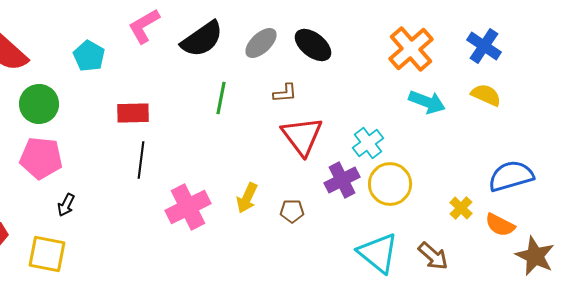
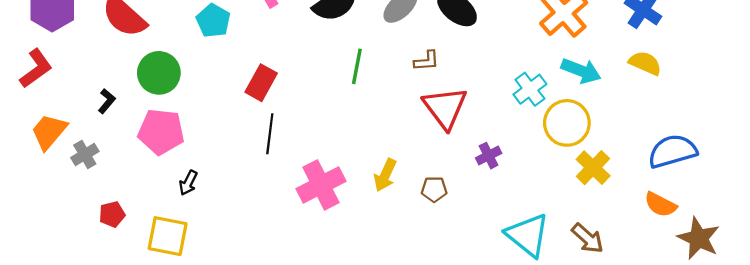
red rectangle: (133, 113) -> (261, 83), turned -60
cyan cross: (368, 143) -> (530, 89), moved
purple cross: (342, 180) -> (489, 156), size x0.7
yellow circle: (390, 184) -> (567, 123), moved
yellow cross: (461, 208) -> (593, 168), moved, size x1.4

